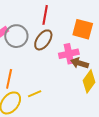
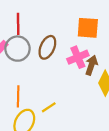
red line: (45, 15) -> (18, 24), moved
brown arrow: (80, 63) -> (91, 65), turned 102

